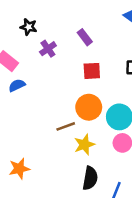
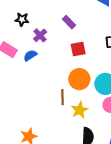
blue semicircle: (17, 85) -> (30, 55), moved
brown line: (66, 126) -> (62, 97), turned -63

